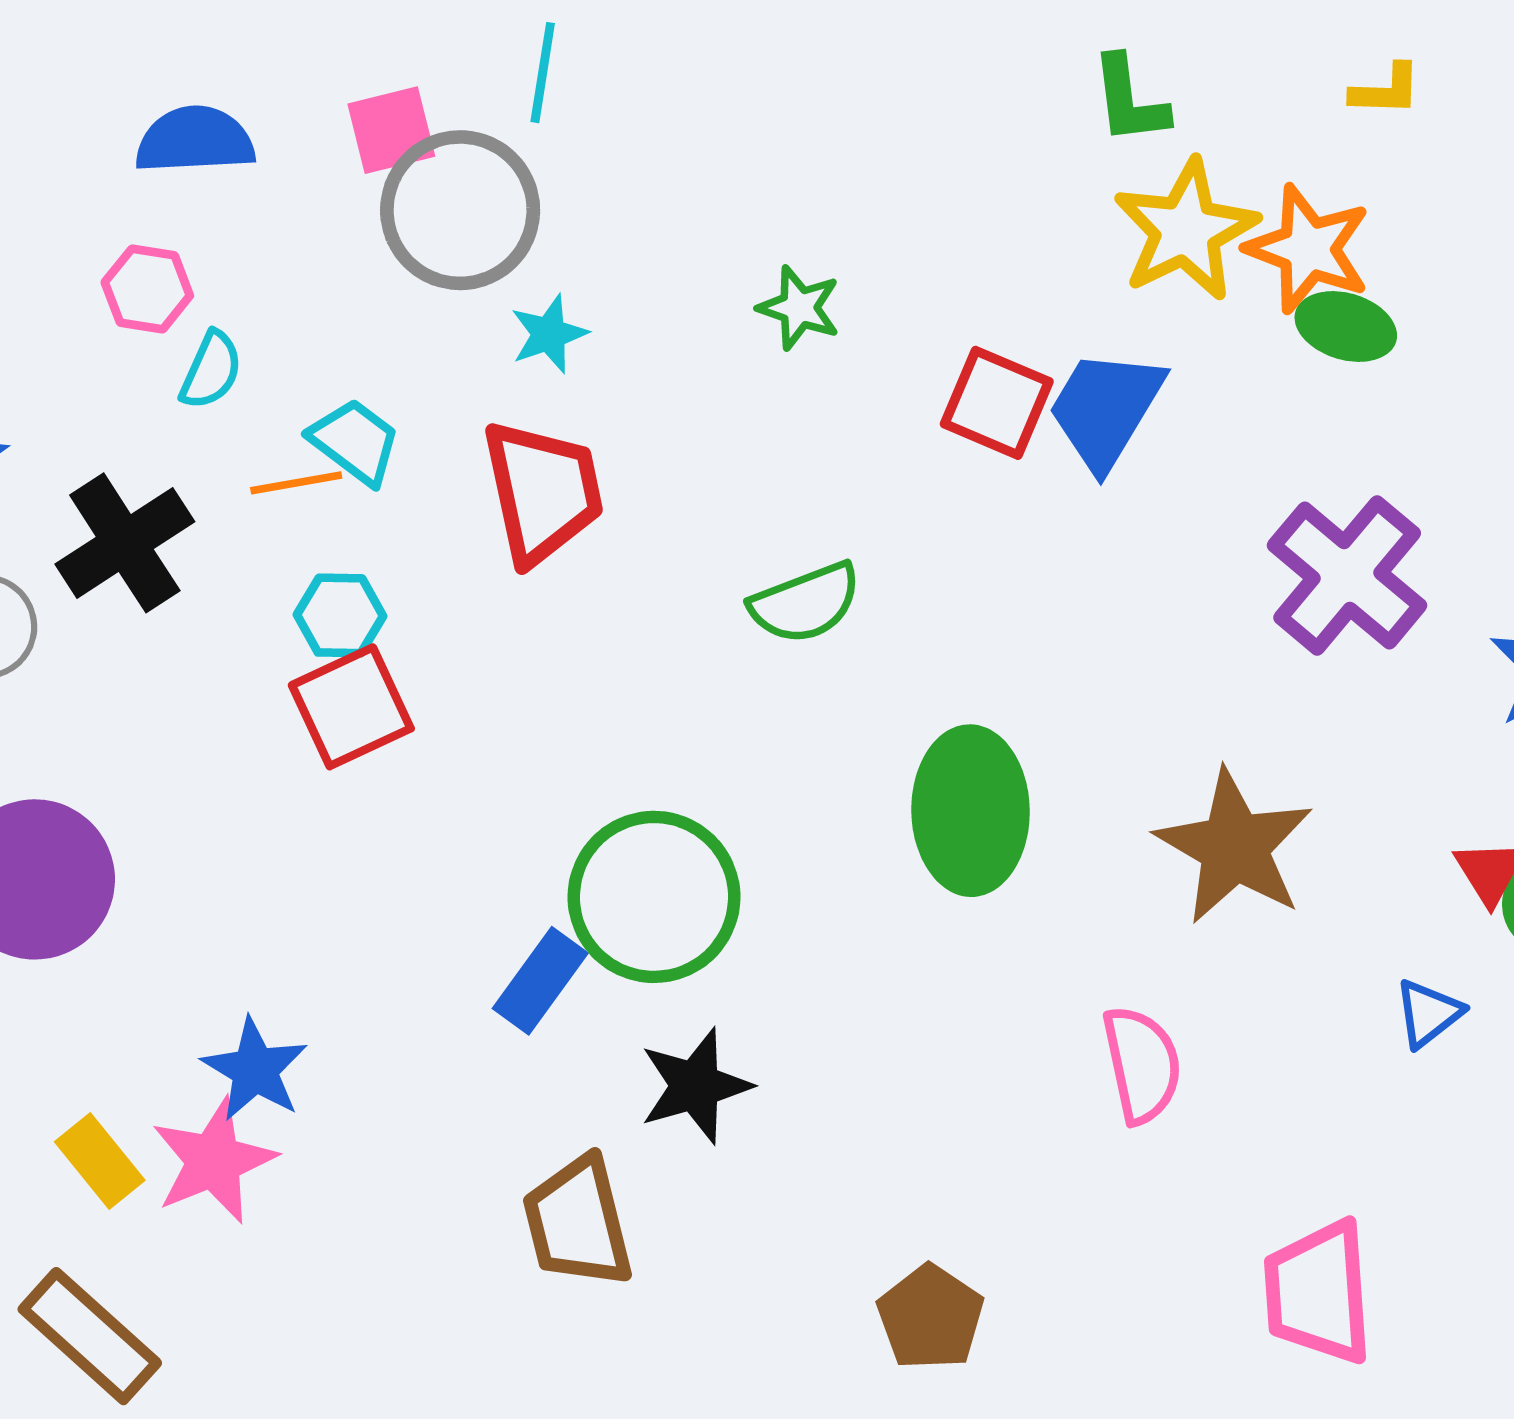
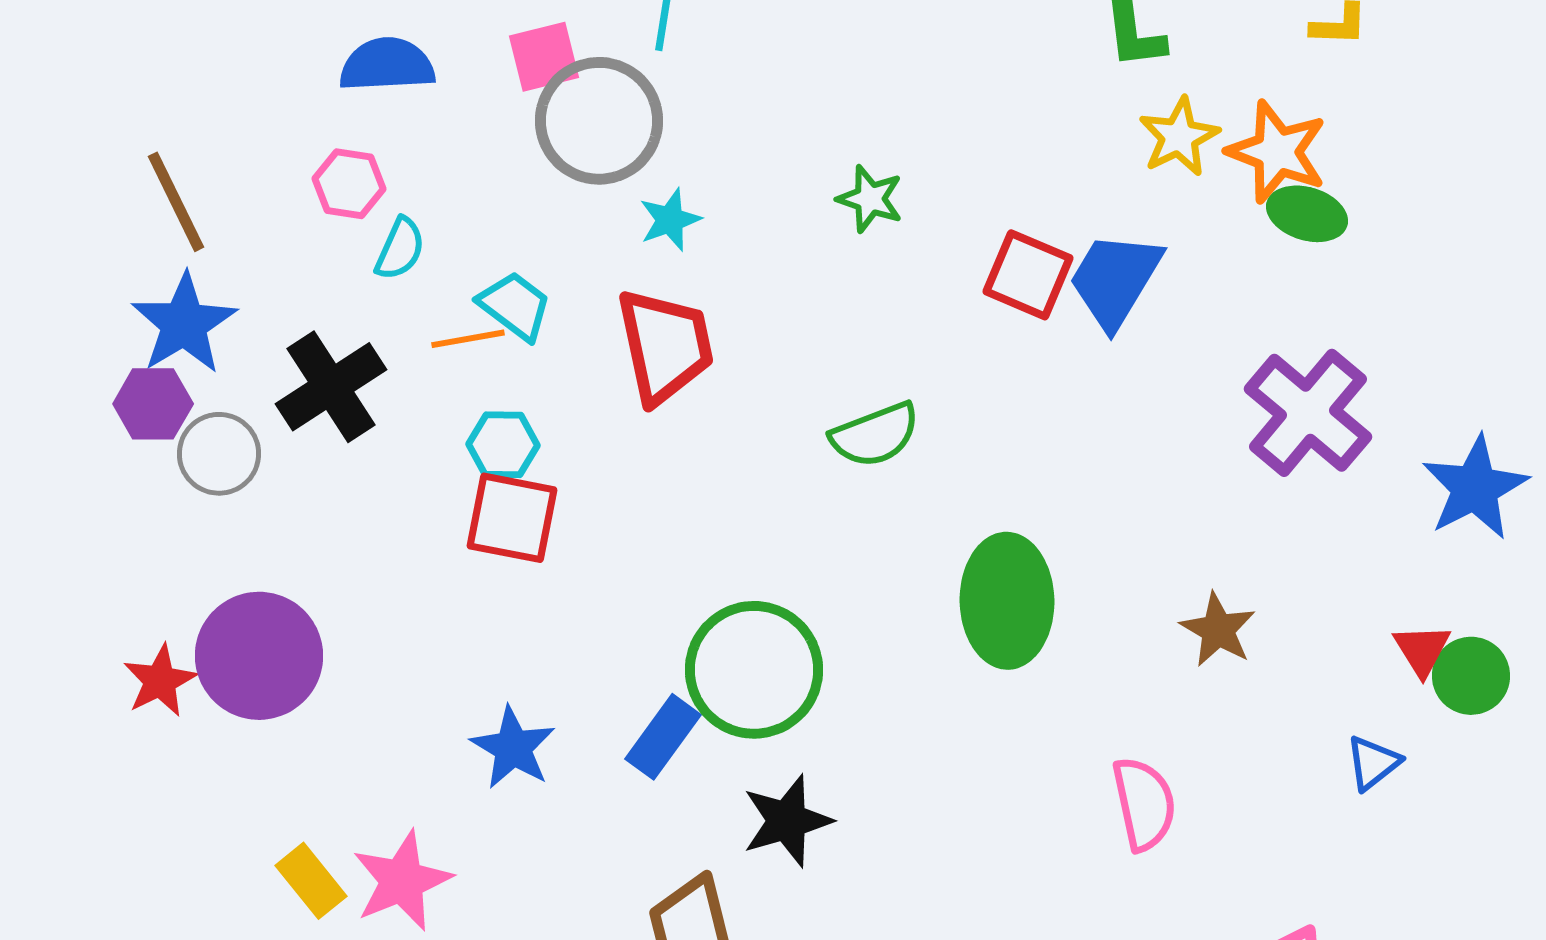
yellow star: (1186, 230) -> (1179, 137), size x0.7
red square: (351, 707) -> (512, 518), turned 36
brown star: (1234, 847) -> (1218, 630), size x0.6
blue star: (255, 1070) -> (513, 748), moved

